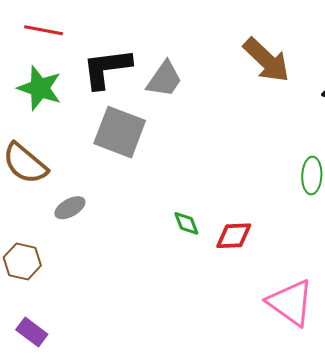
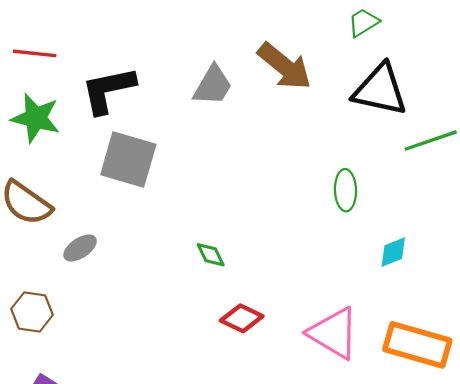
gray trapezoid: (164, 79) -> (213, 85), moved
red diamond: (234, 236) -> (242, 318), moved, turned 33

